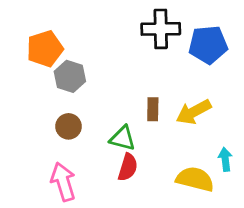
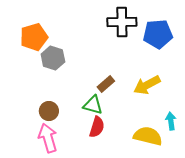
brown rectangle: (153, 109) -> (106, 84), moved, turned 48
brown circle: (69, 126) -> (49, 111), moved

